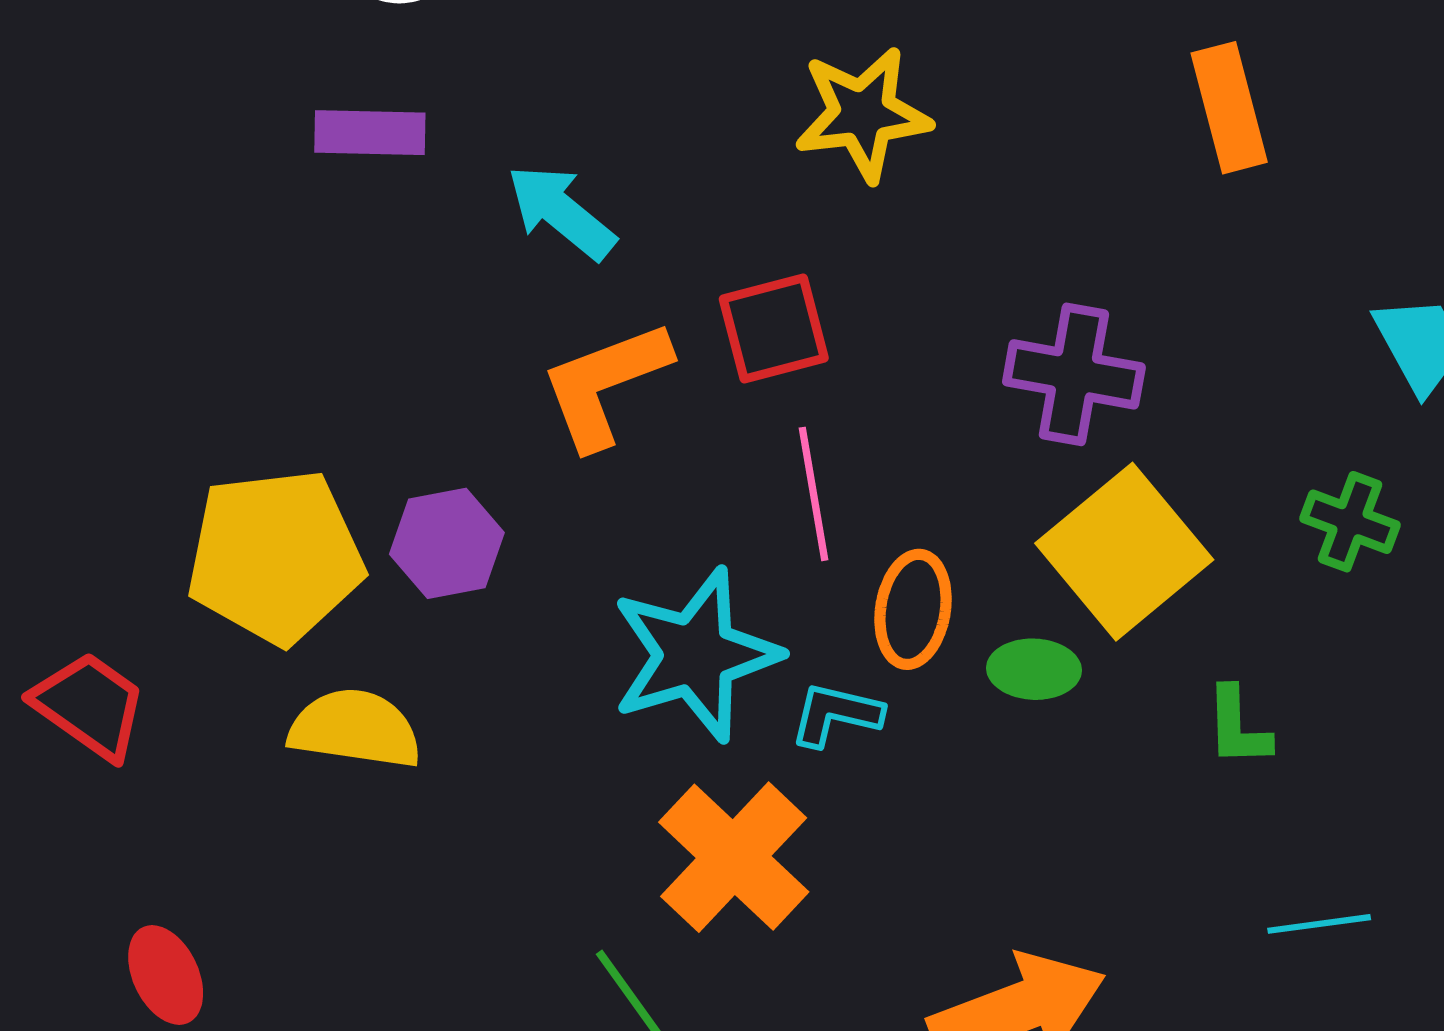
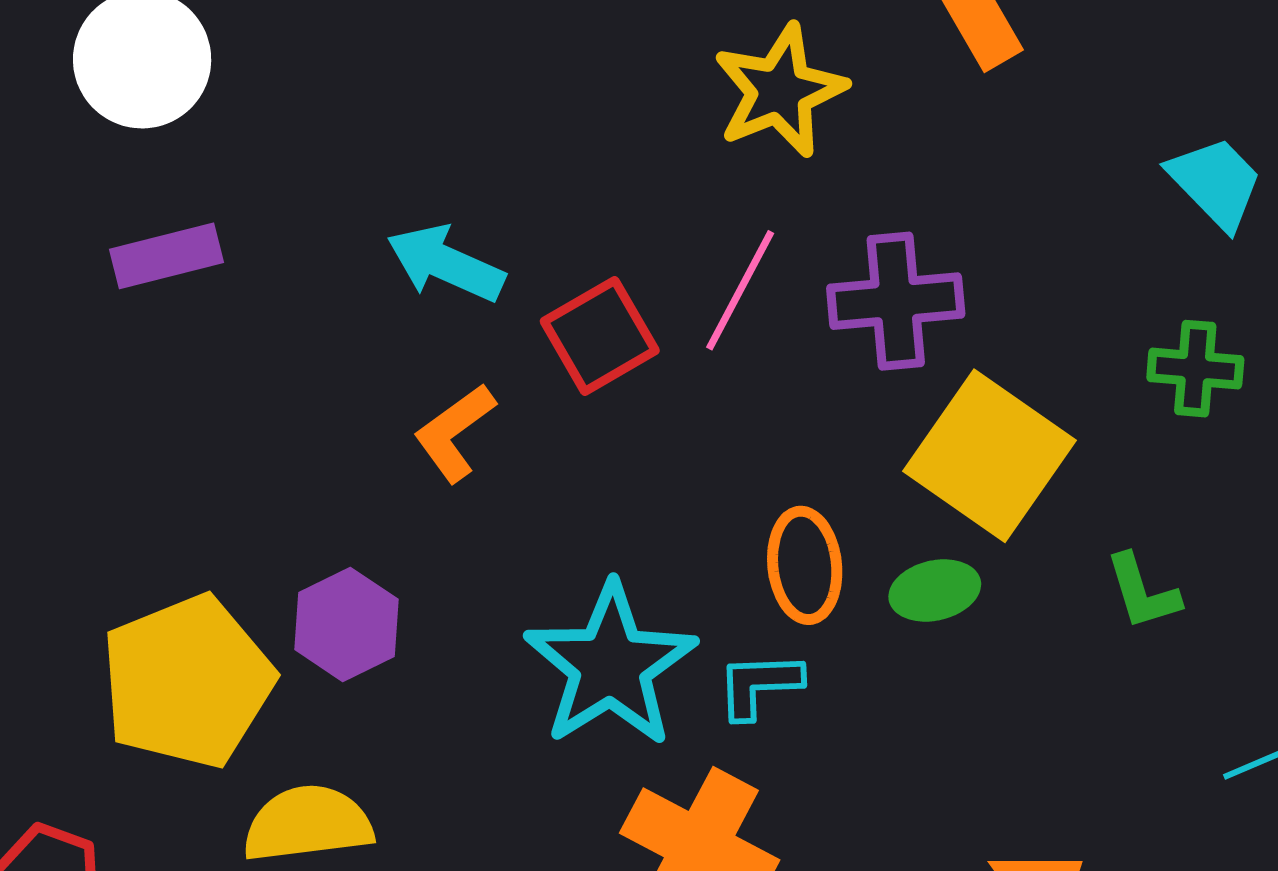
yellow star: (863, 114) -> (780, 91), moved
cyan arrow: (561, 212) -> (446, 263), moved
orange L-shape: (605, 384) -> (455, 433), size x0.7
pink line: (813, 494) -> (740, 290), moved, turned 53

